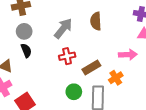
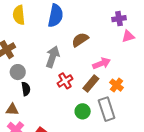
brown semicircle: (96, 21) -> (80, 40), turned 78
black semicircle: (26, 51) -> (26, 89), turned 32
pink arrow: (128, 55) -> (101, 63), moved

